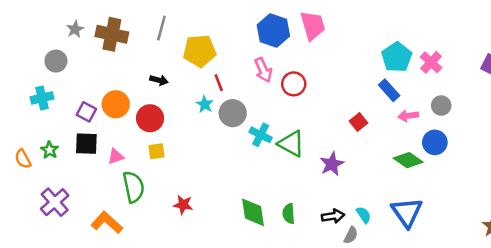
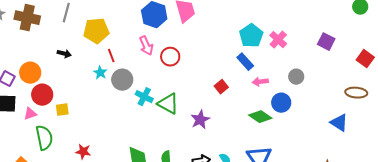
gray circle: (441, 106) -> (296, 77), moved
red circle: (150, 118) -> (42, 95), moved

